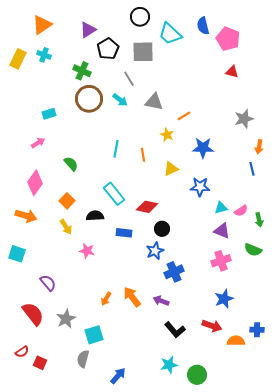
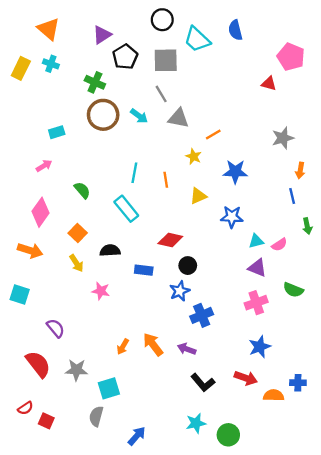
orange triangle: (42, 25) -> (49, 29), turned -45
pink pentagon: (228, 39) -> (291, 57), moved
gray line: (129, 79) -> (161, 94), moved
cyan rectangle: (114, 194) -> (126, 209), moved
green arrow: (259, 220) -> (307, 226), moved
gray star: (66, 319) -> (76, 370), turned 30

